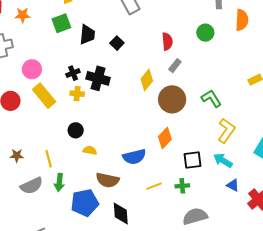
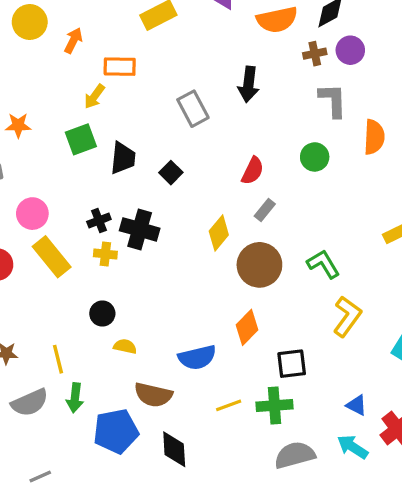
red semicircle: (167, 41) -> (253, 171), turned 30
cyan arrow: (223, 160) -> (353, 447), moved
green cross: (182, 186) -> (275, 405), size x1.5

